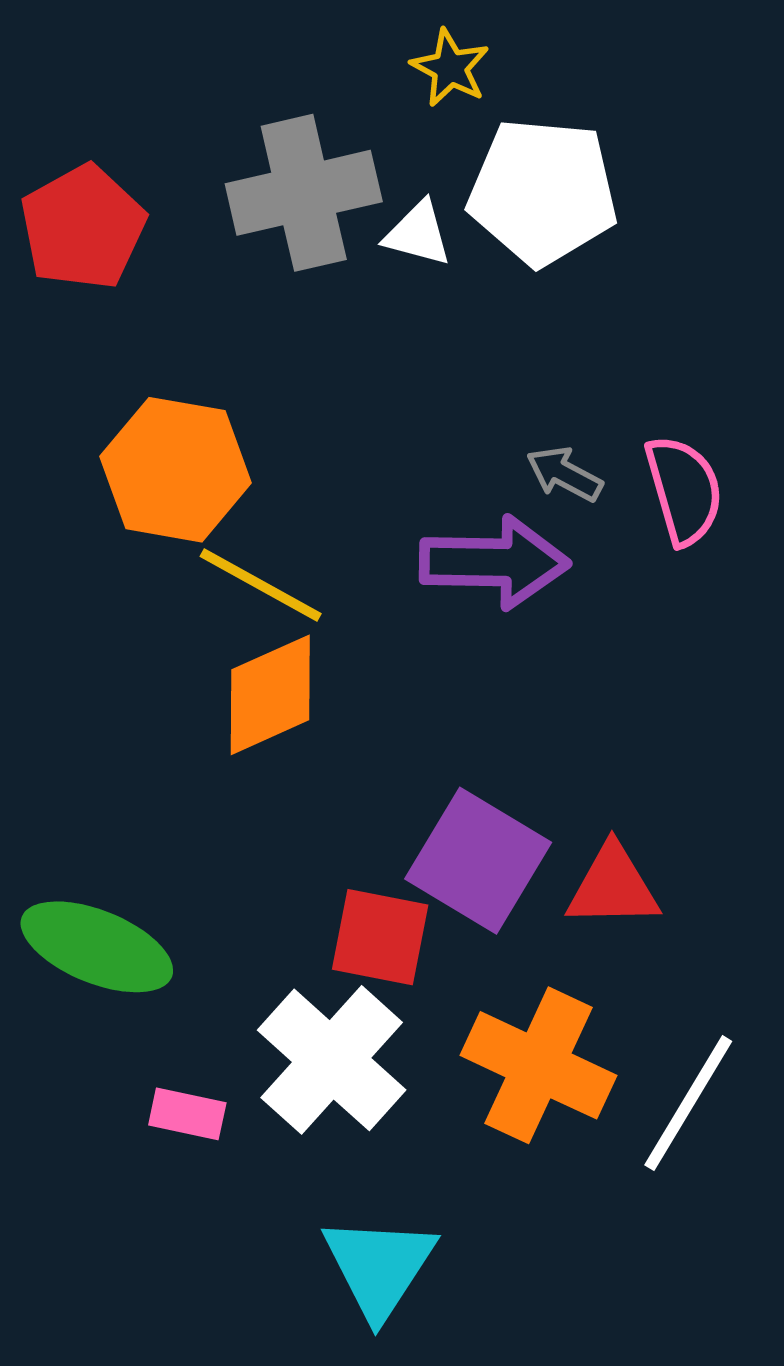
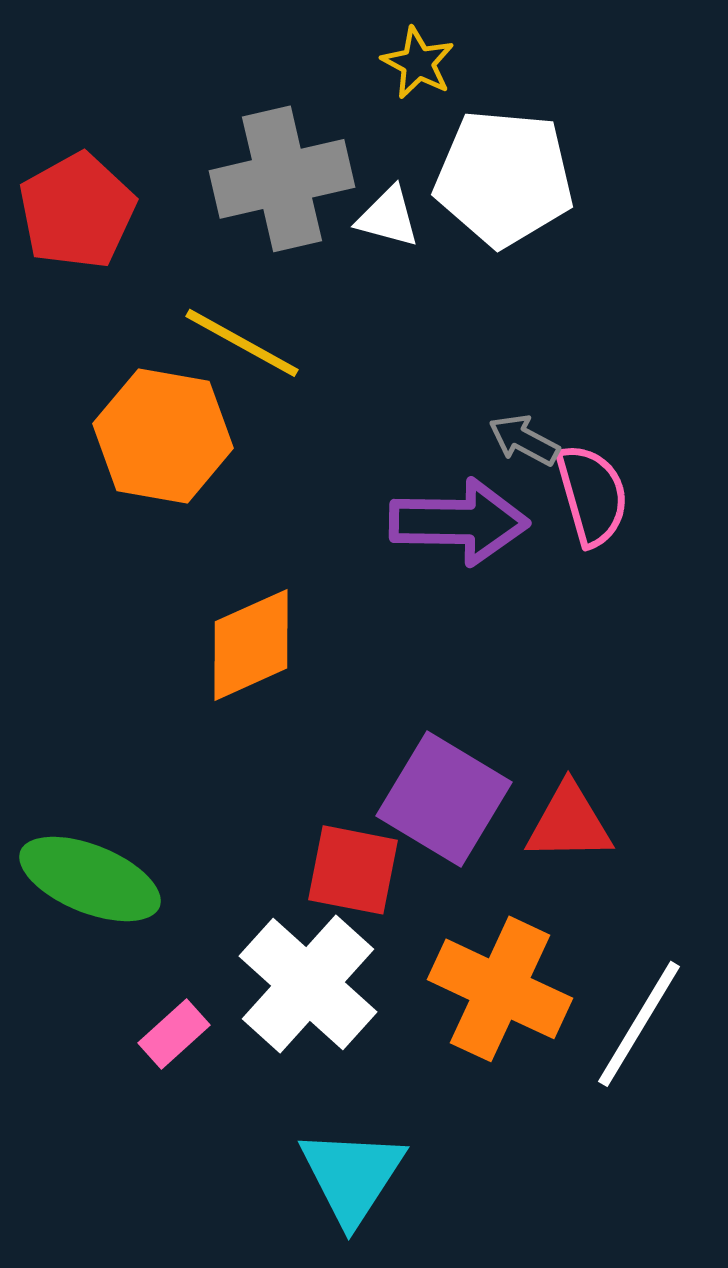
pink semicircle: (684, 490) -> (592, 495), moved
yellow line: (261, 585) -> (242, 343), moved
pink rectangle: (187, 1114) -> (174, 1034), turned -54

